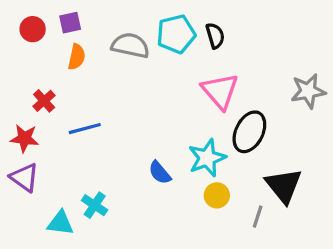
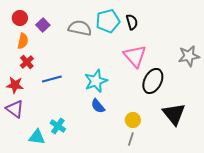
purple square: (70, 23) -> (43, 25), moved, turned -32
orange semicircle: (77, 57) -> (23, 41), moved
cyan star: (207, 158) -> (96, 81), moved
gray line: (258, 217) -> (131, 139), moved

